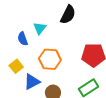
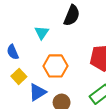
blue semicircle: (23, 39) -> (13, 52), moved

